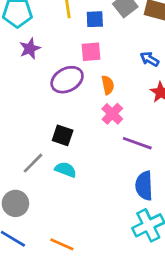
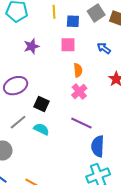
purple star: (30, 49) -> (32, 46), moved
blue arrow: (149, 59) -> (104, 48), moved
purple ellipse: (67, 80) -> (16, 86), moved
purple line: (137, 143) -> (81, 123), moved

